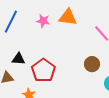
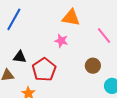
pink star: (43, 21) -> (61, 41), moved

